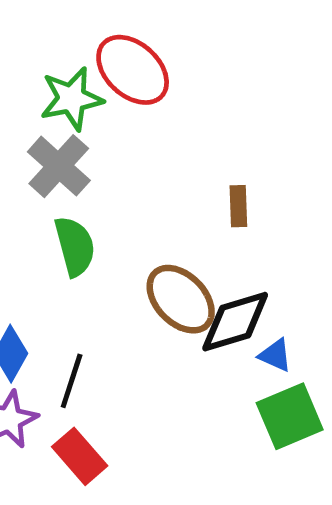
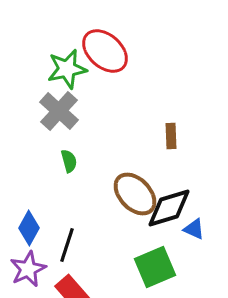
green semicircle: (75, 246) -> (69, 161), size x0.6
green square: (290, 416) -> (155, 267), moved

